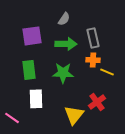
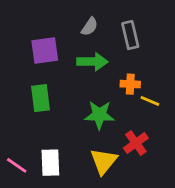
gray rectangle: (93, 38) -> (130, 35), moved
green star: (63, 73) -> (99, 115), moved
white rectangle: (36, 99) -> (50, 163), moved

